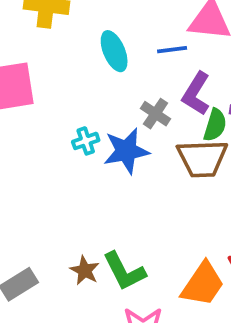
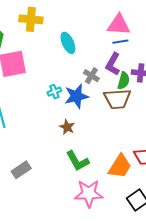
blue line: (172, 50) -> (120, 42), moved
brown star: (85, 270) -> (67, 127), moved

